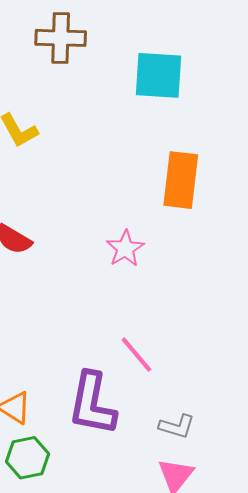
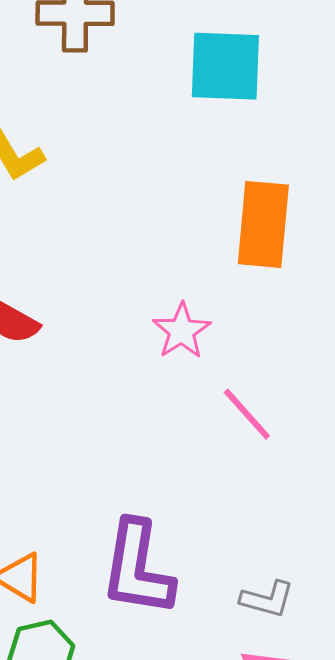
pink line: (136, 355) -> (247, 414), moved

